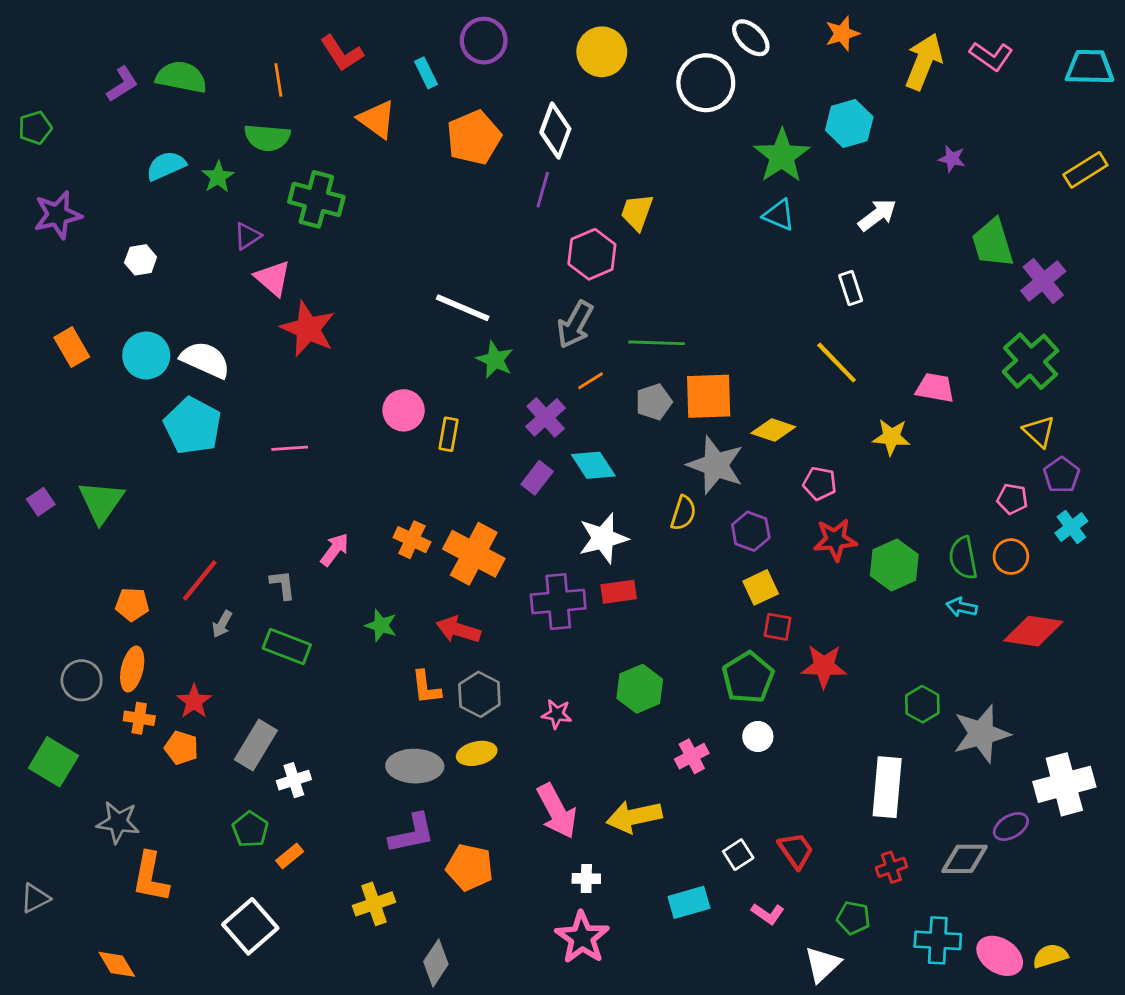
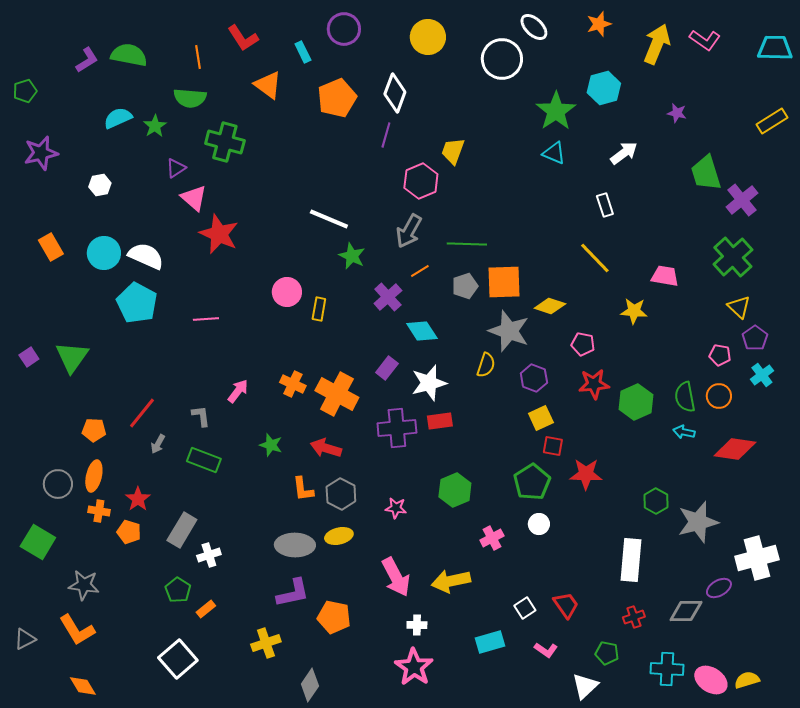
purple rectangle: (537, 478) -> (387, 368), moved
orange L-shape: (150, 877) -> (77, 630), moved, turned -42

